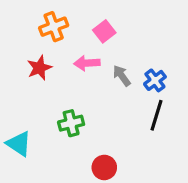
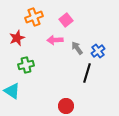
red star: (39, 68) -> (17, 38), moved
black line: (157, 115) -> (87, 73), moved
green cross: (71, 123) -> (26, 65), moved

